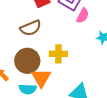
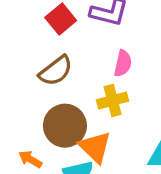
pink semicircle: (83, 16) -> (123, 63), moved

